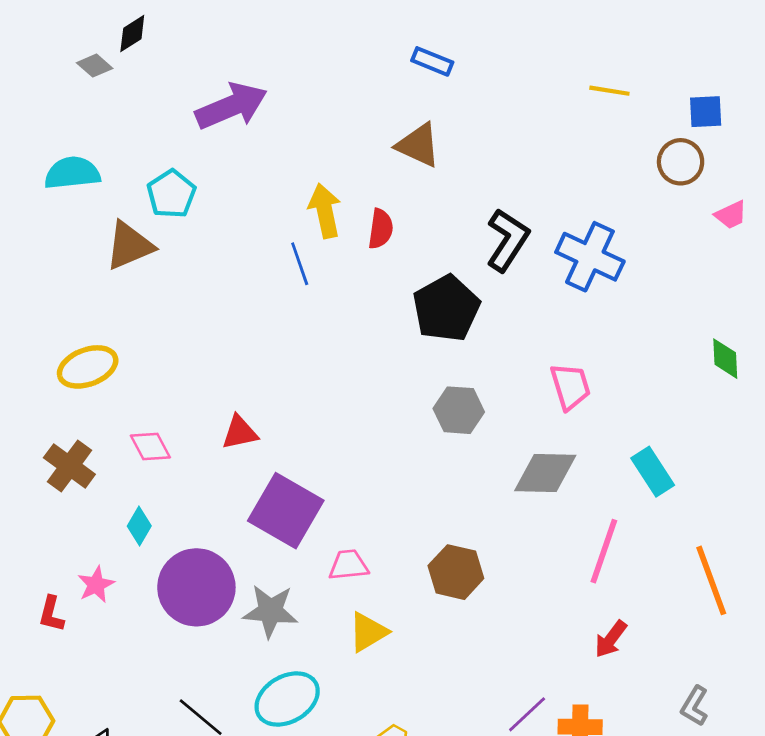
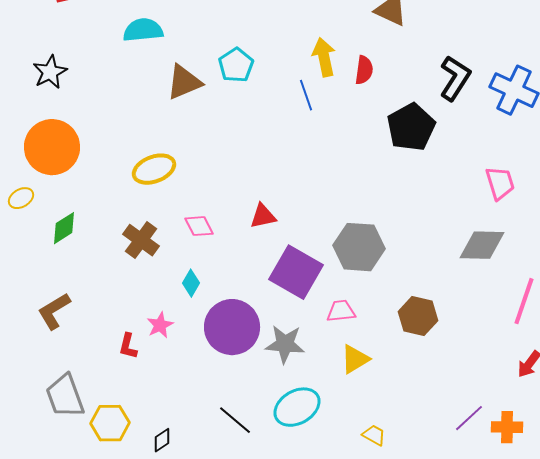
cyan pentagon: (171, 194) -> (236, 65), moved
gray hexagon: (459, 410) -> (359, 247), moved, size x1.4

